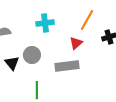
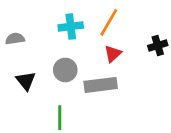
orange line: (87, 20) -> (109, 22), moved
gray circle: (32, 55) -> (65, 70), moved

